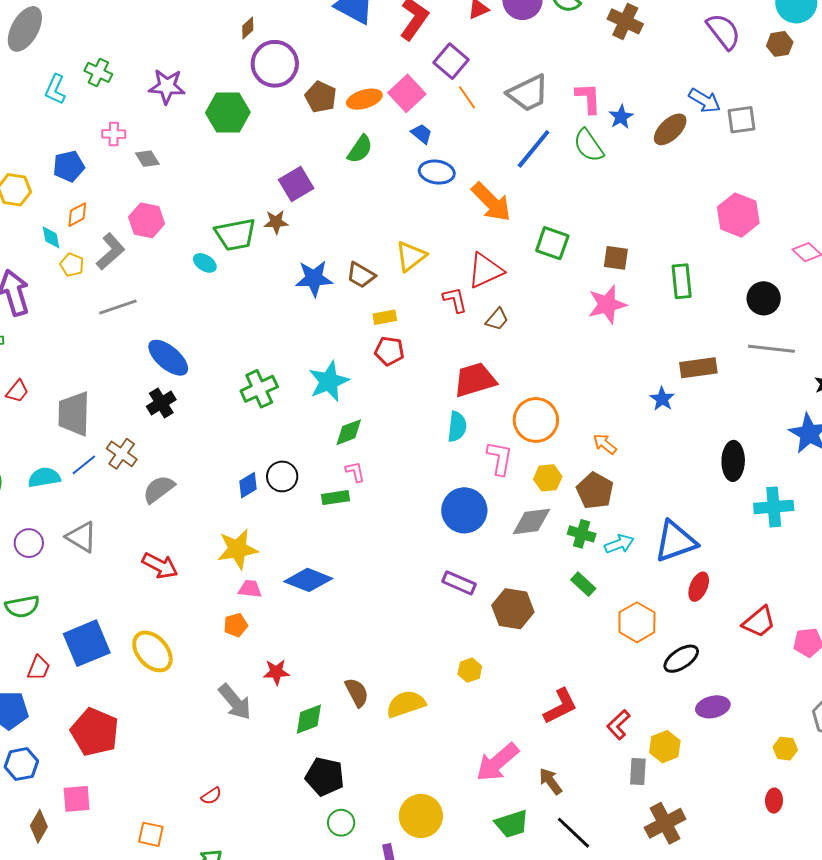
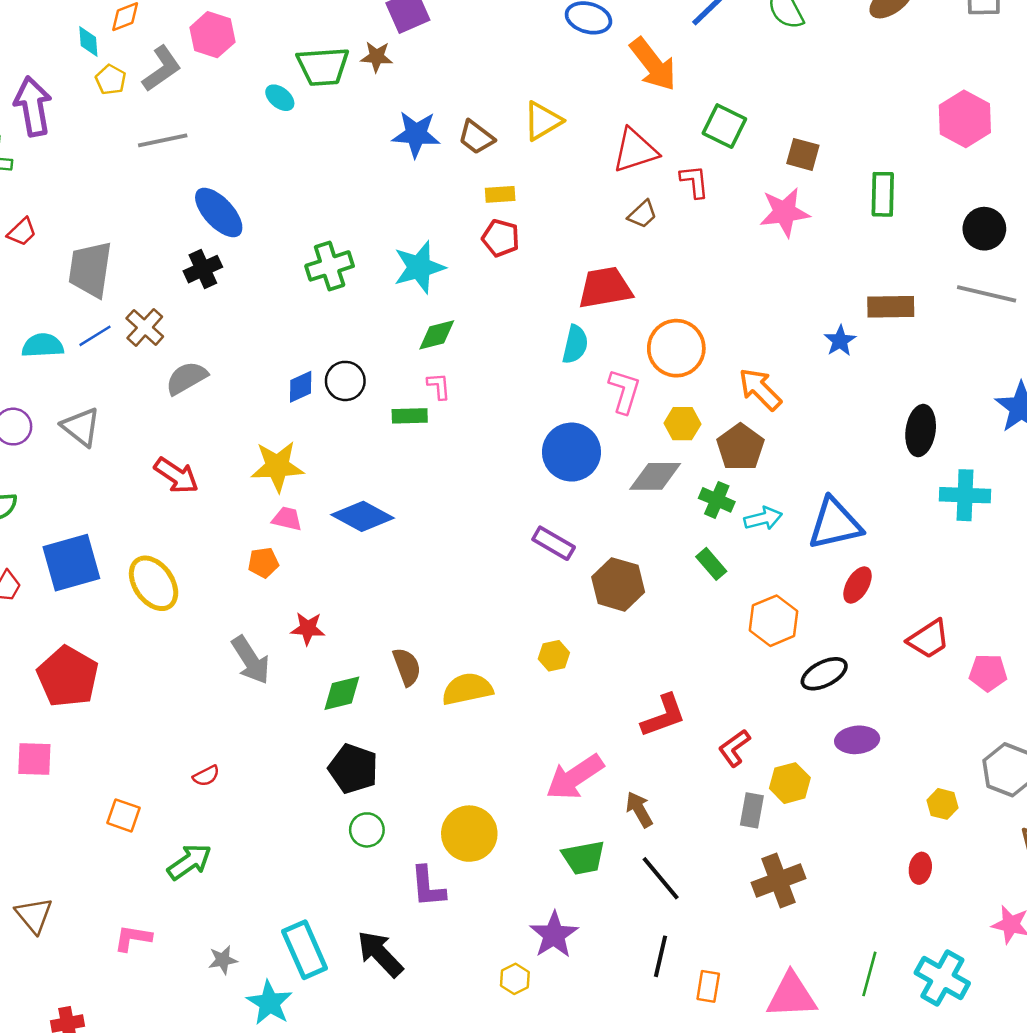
red L-shape: (455, 300) -> (694, 182), moved
orange arrow: (605, 444) -> (760, 389), size x1.5

